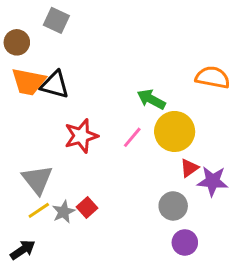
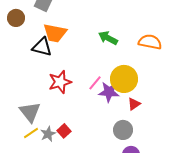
orange trapezoid: (29, 82) -> (55, 33), moved
green arrow: (151, 99) -> (108, 38), moved
purple star: (213, 181) -> (109, 92), moved

